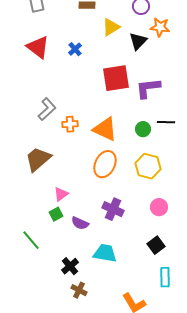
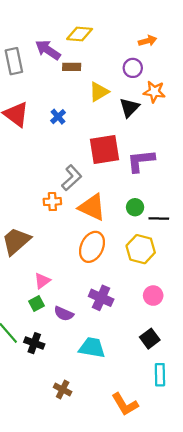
gray L-shape: (47, 109) -> (72, 178), moved
black line: (166, 122) -> (159, 219), moved
black cross: (70, 266) -> (34, 343), moved, turned -30

